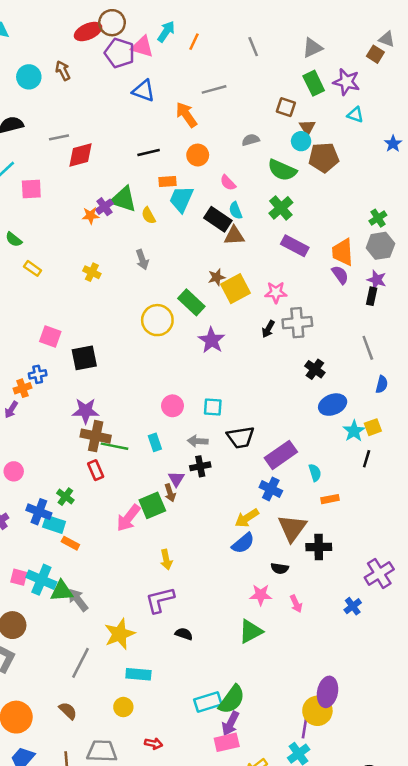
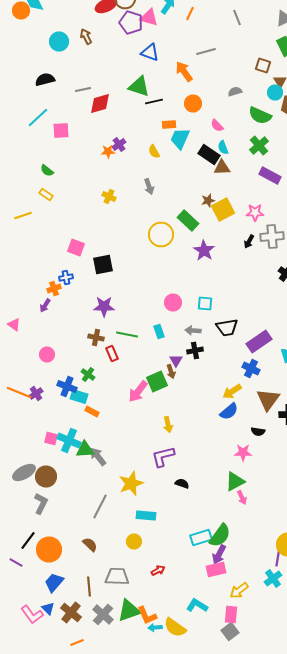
green triangle: (123, 199) -> (139, 86), moved
yellow rectangle: (33, 268) -> (46, 194), moved
brown cross: (96, 436) -> (96, 338), moved, size x0.7
pink arrow: (296, 604) -> (242, 498), moved
red arrow: (154, 744) -> (158, 570), turned -40

